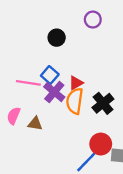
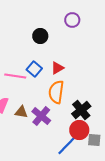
red triangle: (76, 83) -> (57, 68), moved
purple cross: (54, 92) -> (41, 116), moved
black cross: (103, 103) -> (81, 110), moved

